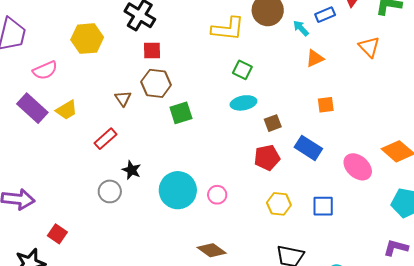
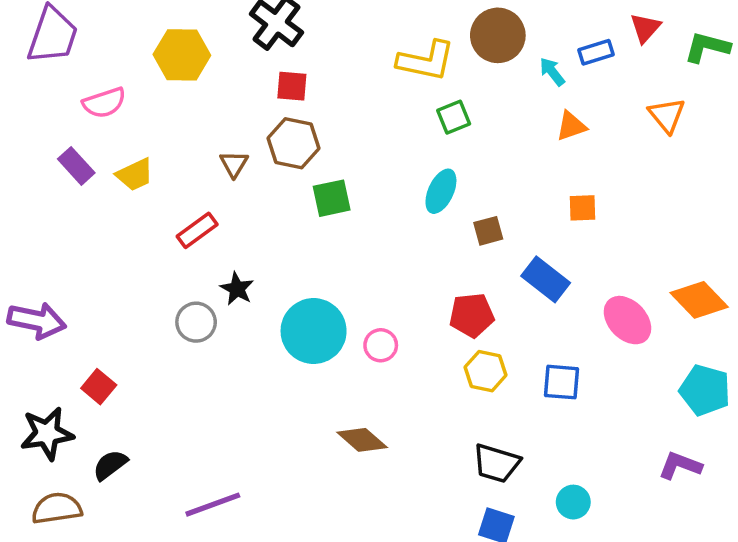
green square: (242, 70) -> (454, 117), moved, turned 36
cyan ellipse: (243, 103) -> (441, 191), turned -60
purple rectangle: (32, 108) -> (76, 166), size x0.7
red pentagon: (267, 158) -> (472, 315), moved

